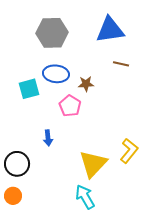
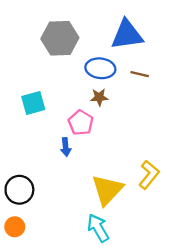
blue ellipse: (56, 74) -> (100, 68), moved
blue arrow: (48, 138) -> (66, 147), moved

